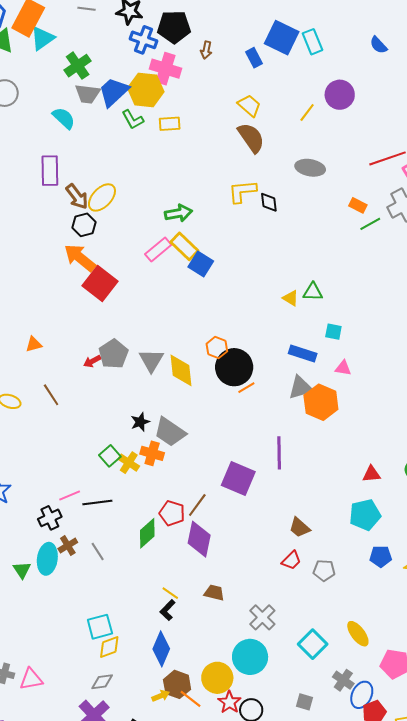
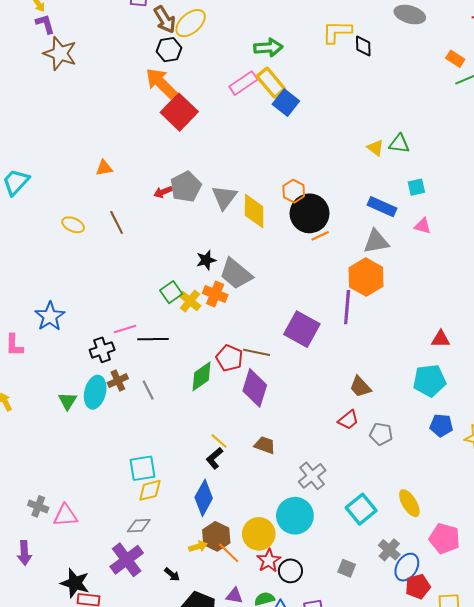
cyan square: (333, 332) -> (416, 187), turned -30
orange hexagon: (321, 402) -> (366, 277), moved
brown line: (197, 505) -> (257, 352), turned 60

